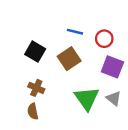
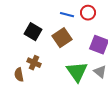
red circle: (104, 39) -> (88, 13), moved
brown semicircle: (33, 111) -> (19, 75), moved

